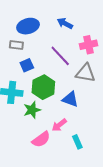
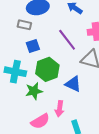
pink arrow: (59, 125) -> (59, 109), turned -49

